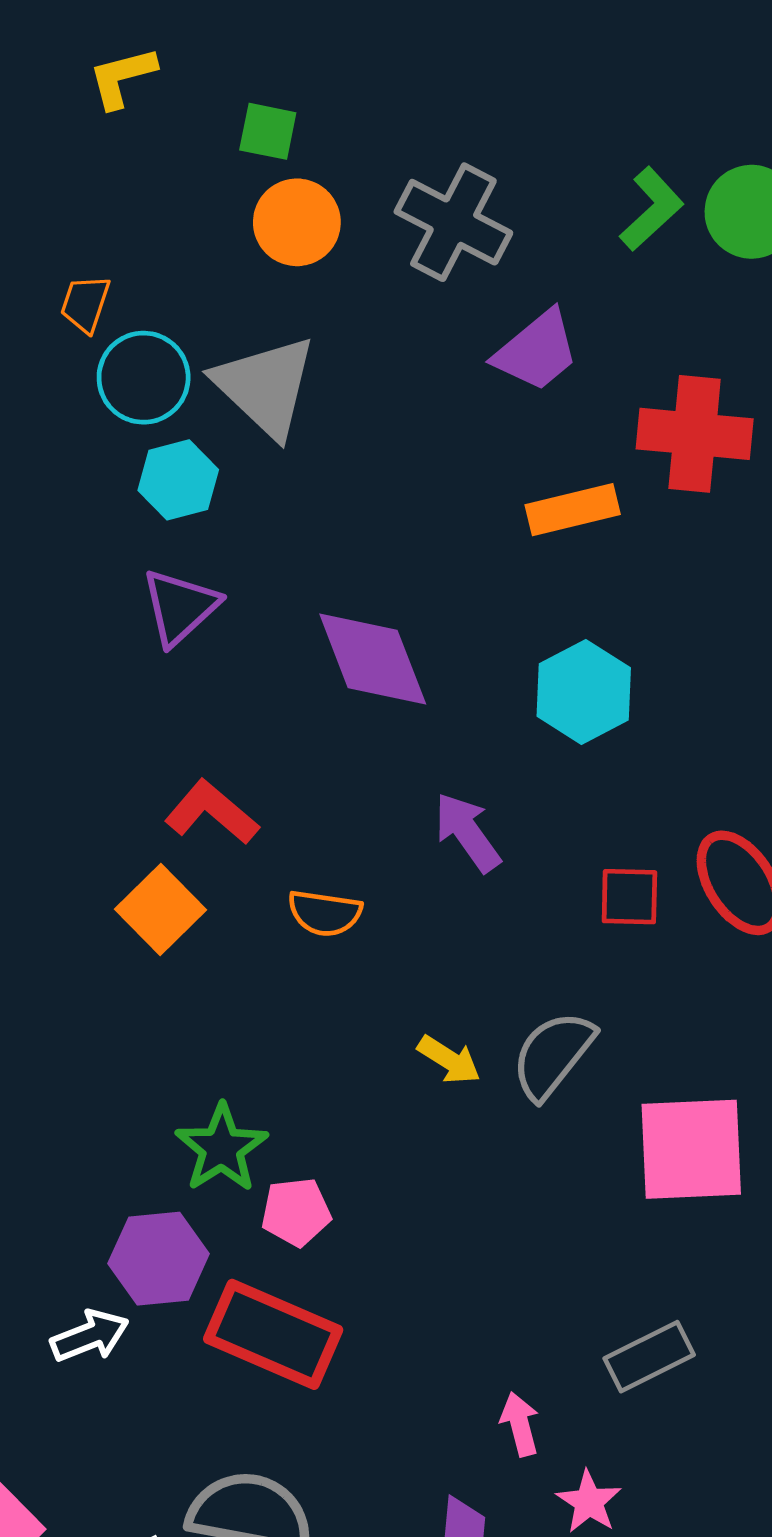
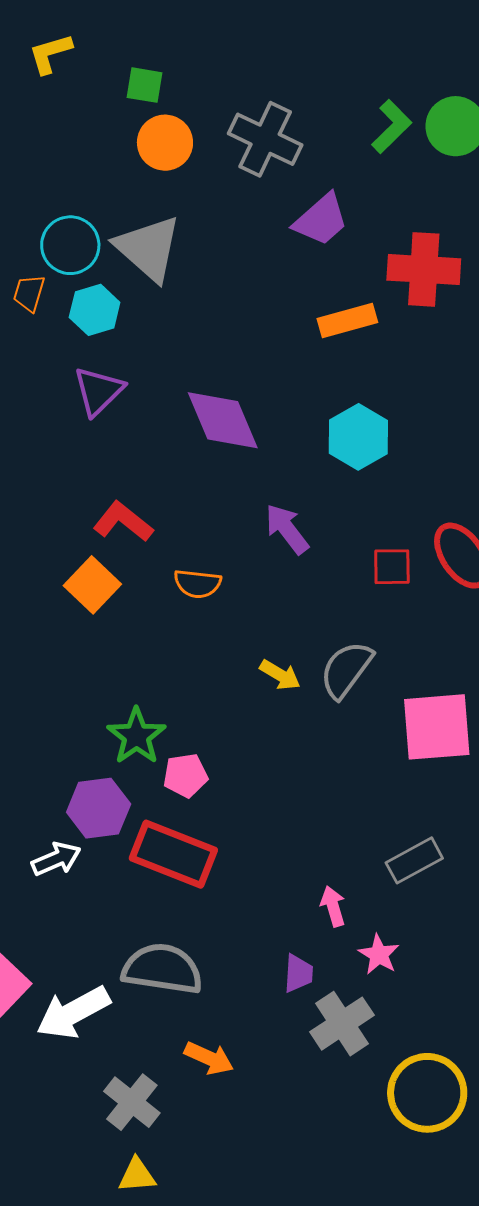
orange trapezoid: (85, 304) -> (29, 293), moved

